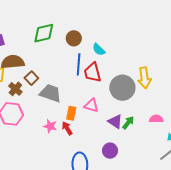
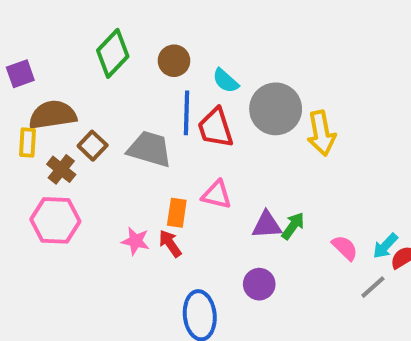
green diamond: (44, 33) -> (113, 53), turned -30
gray circle: (122, 88) -> (276, 109), moved
gray trapezoid: (50, 93) -> (150, 149), moved
pink semicircle: (156, 119) -> (345, 248), moved, turned 48
purple triangle: (115, 122) -> (267, 225), turned -35

